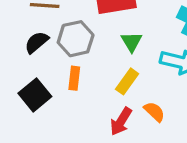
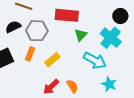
green triangle: (132, 42) -> (81, 35), moved
yellow rectangle: (127, 81) -> (52, 60), moved

